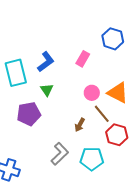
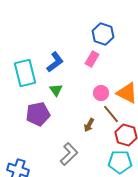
blue hexagon: (113, 39) -> (103, 34), moved
cyan pentagon: (92, 159) -> (120, 162), moved

